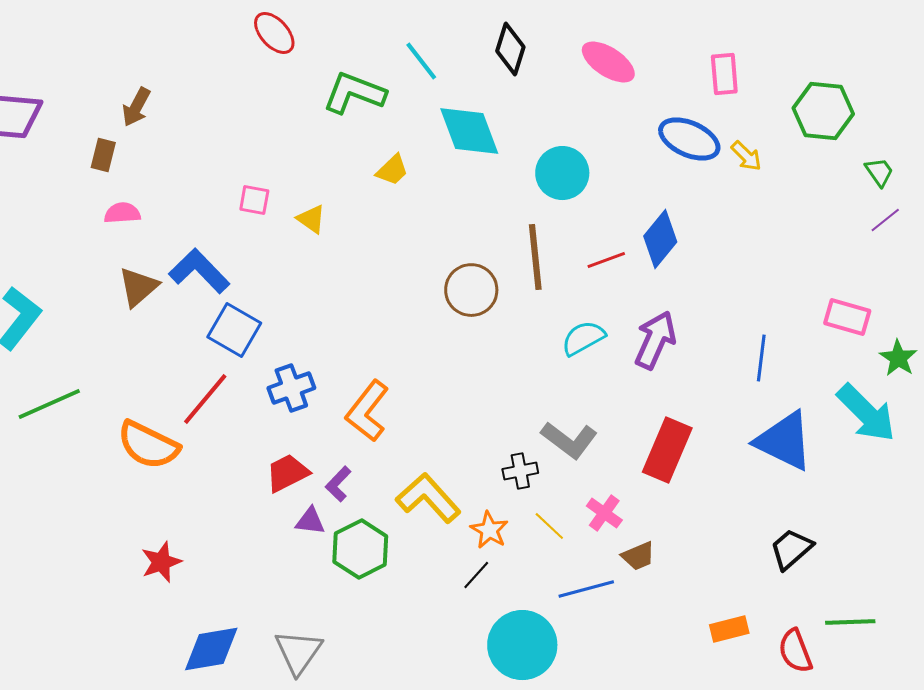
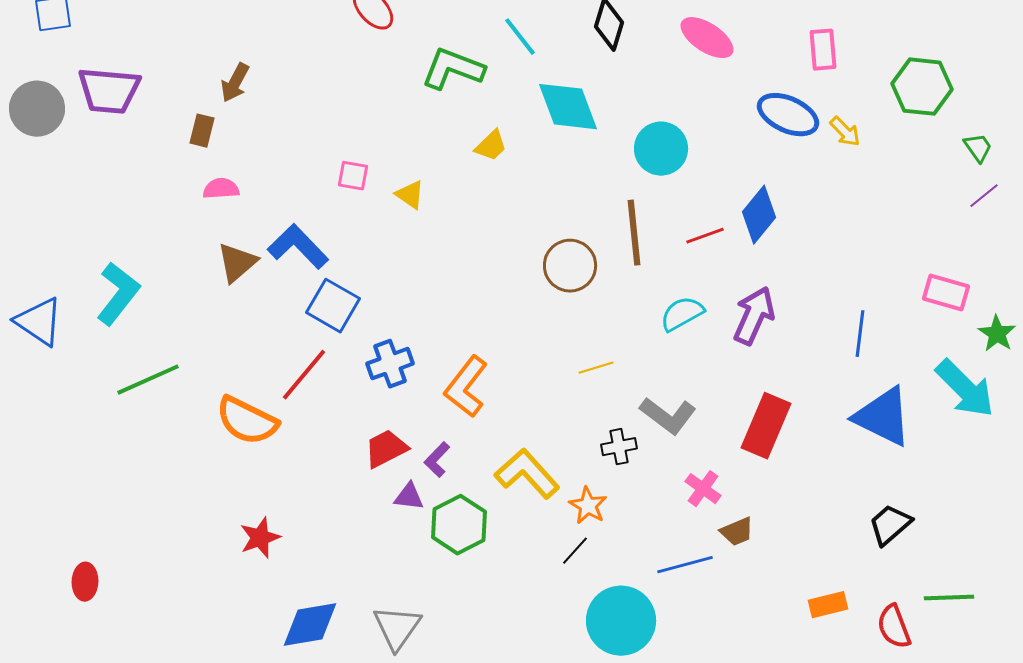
yellow line: (549, 526) -> (596, 368), moved, turned -60

